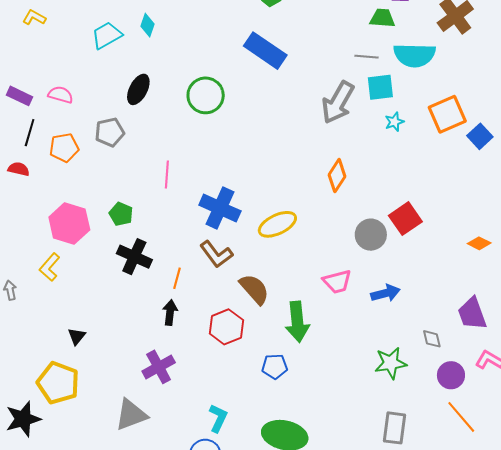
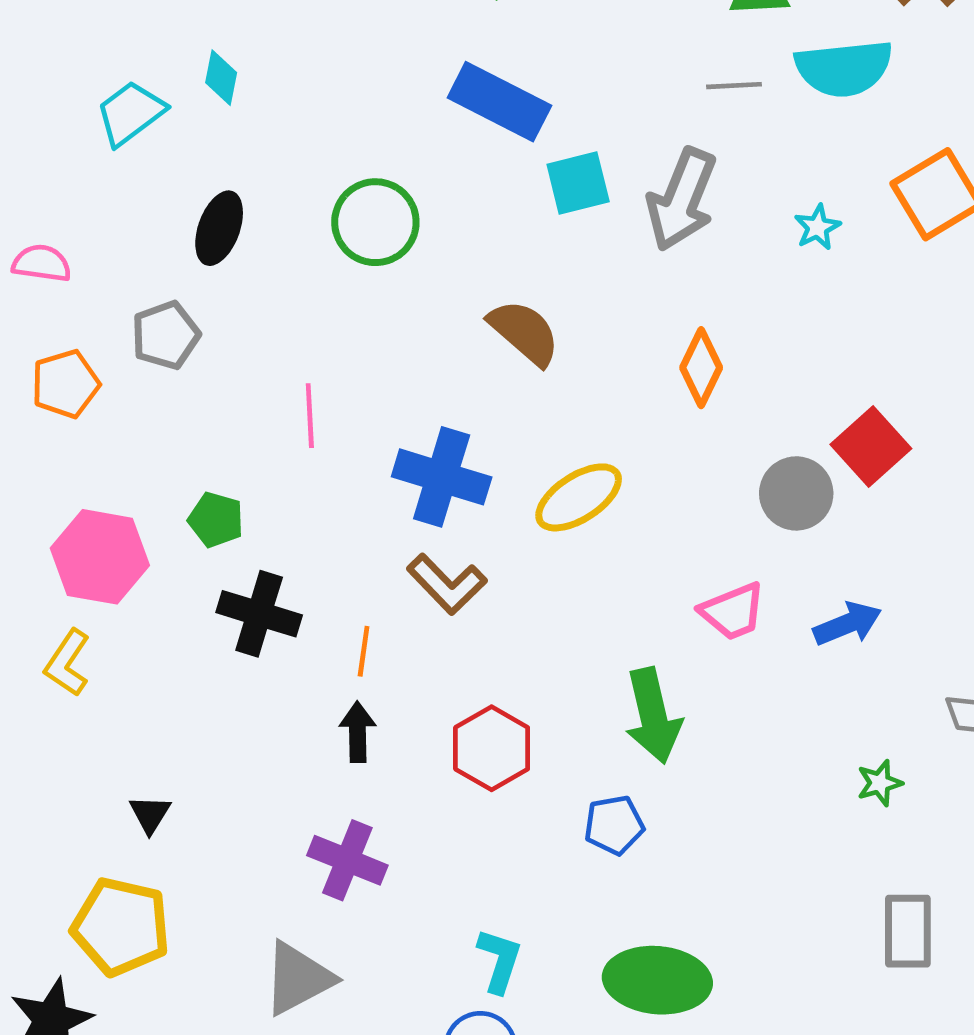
cyan square: (380, 87) -> (578, 183), moved
brown semicircle: (254, 289) -> (524, 332), moved
green star: (391, 363) -> (880, 783), size x0.6
purple cross: (159, 367) -> (347, 860), turned -32

